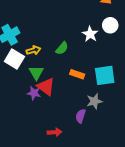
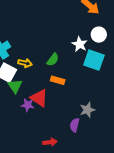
yellow arrow: (34, 50) -> (25, 63), turned 32
green triangle: (36, 73) -> (15, 86), moved
orange rectangle: (77, 74) -> (58, 80), moved
cyan square: (105, 75) -> (94, 60), moved, turned 30

